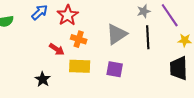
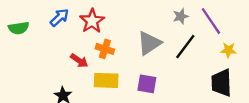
black line: (148, 37) -> (185, 47), turned 40

